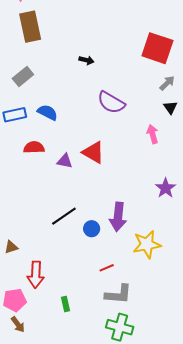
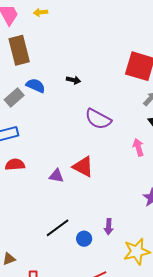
blue semicircle: (48, 112) -> (36, 86), moved
red semicircle: (34, 147) -> (15, 165), moved
purple arrow: (118, 217) -> (109, 227), size x0.6

